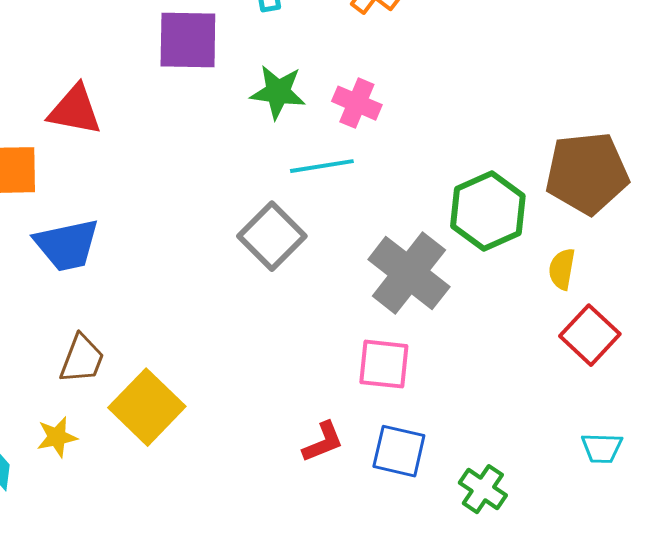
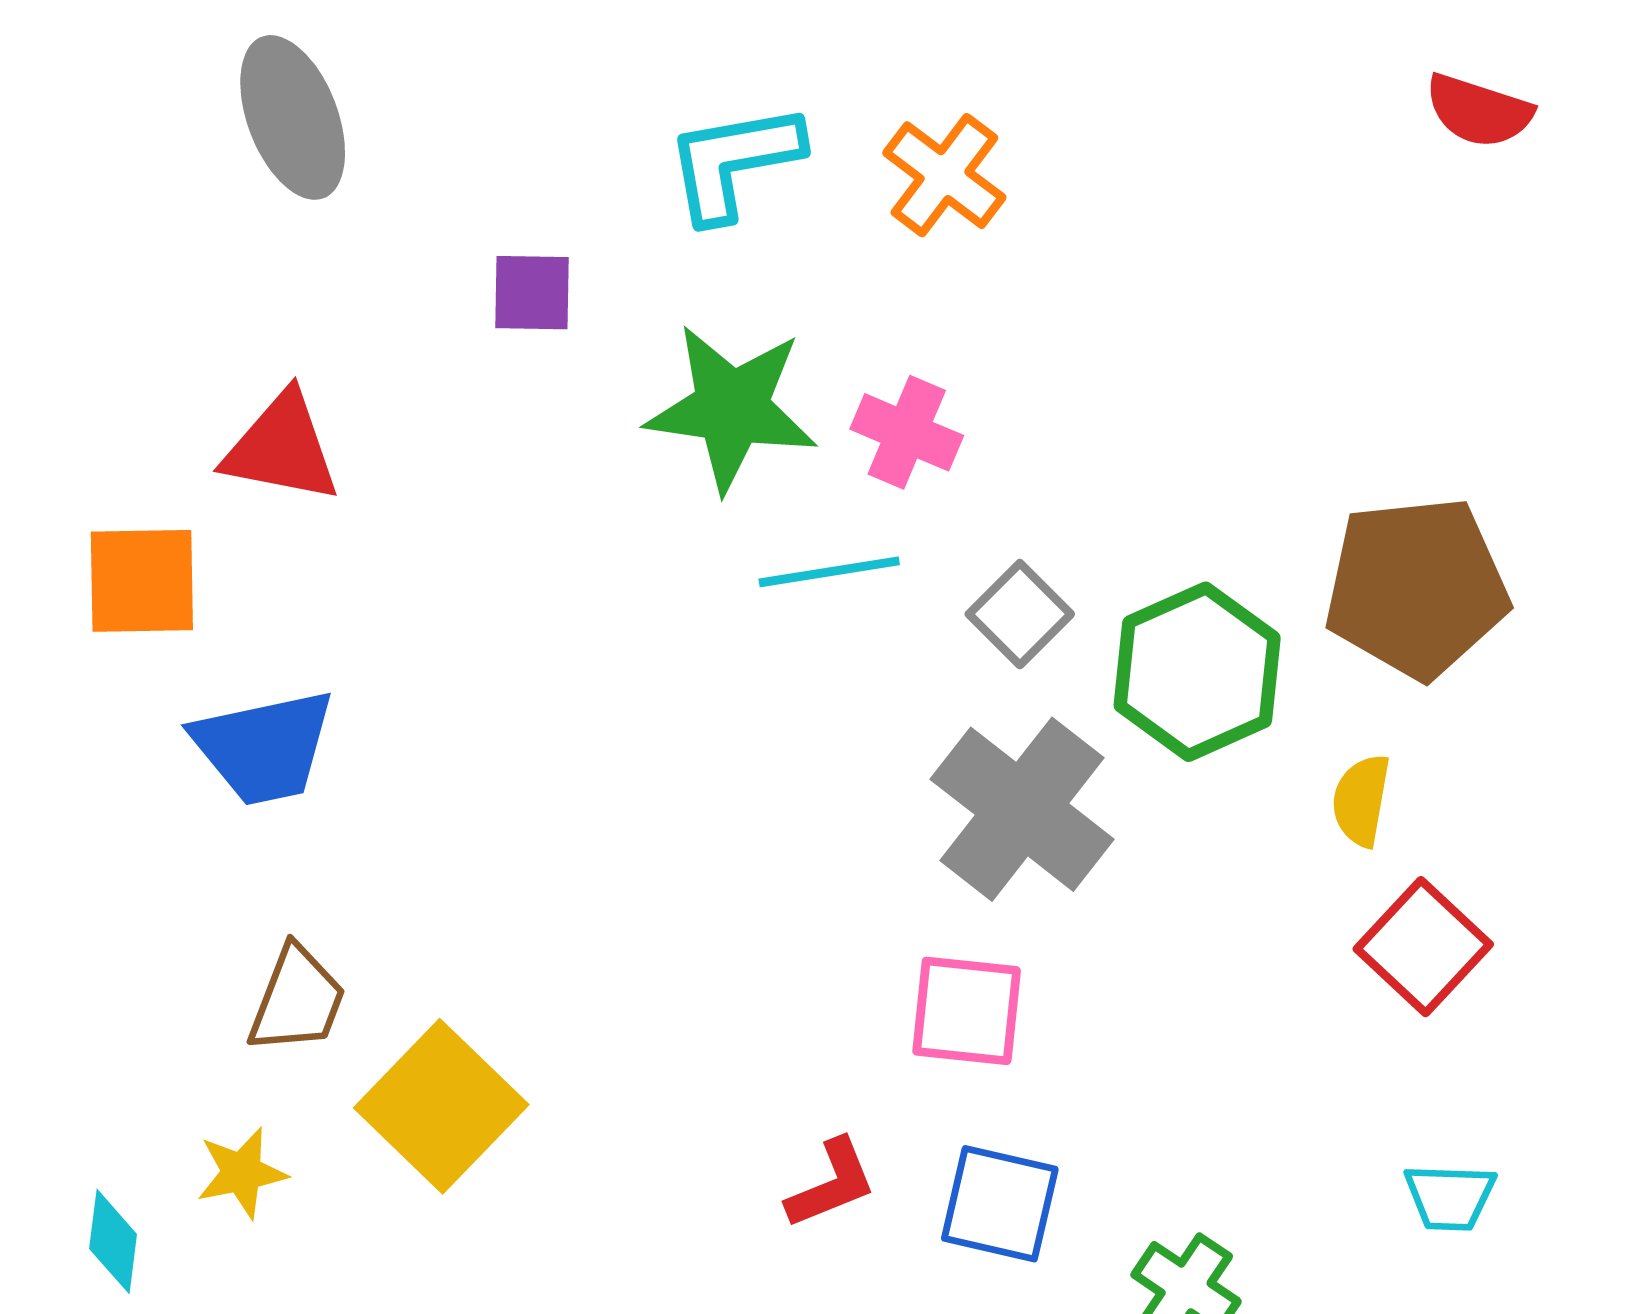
purple square: (188, 40) -> (532, 293), size x0.6
green star: (278, 92) -> (732, 408), size x1.4
gray square: (272, 236) -> (1020, 614), moved, size x0.7

